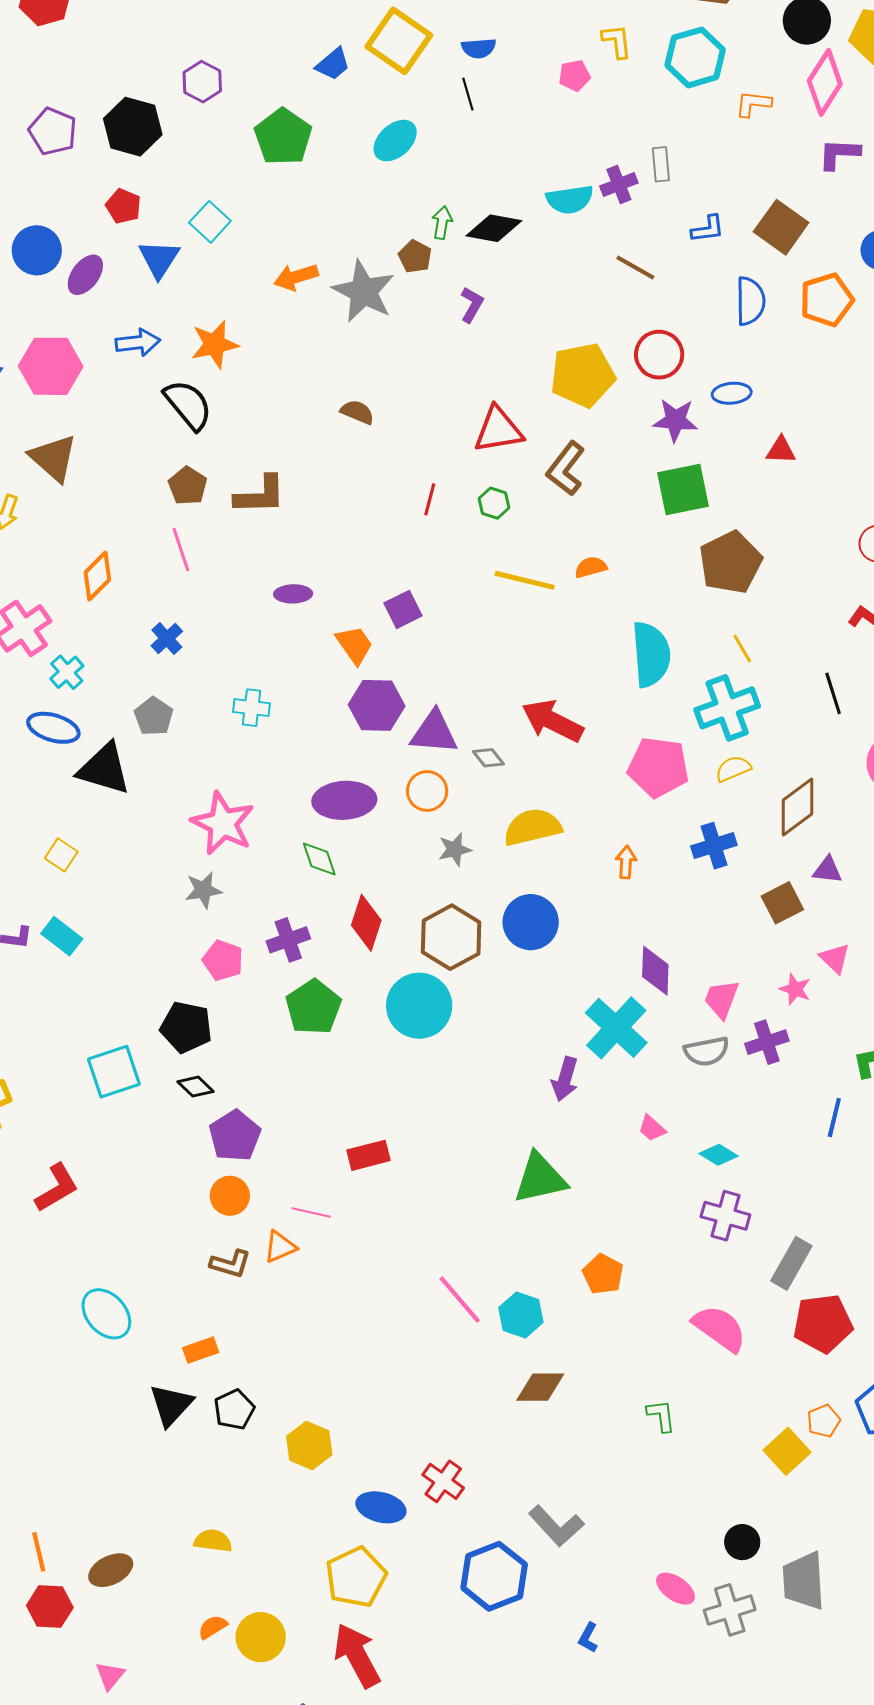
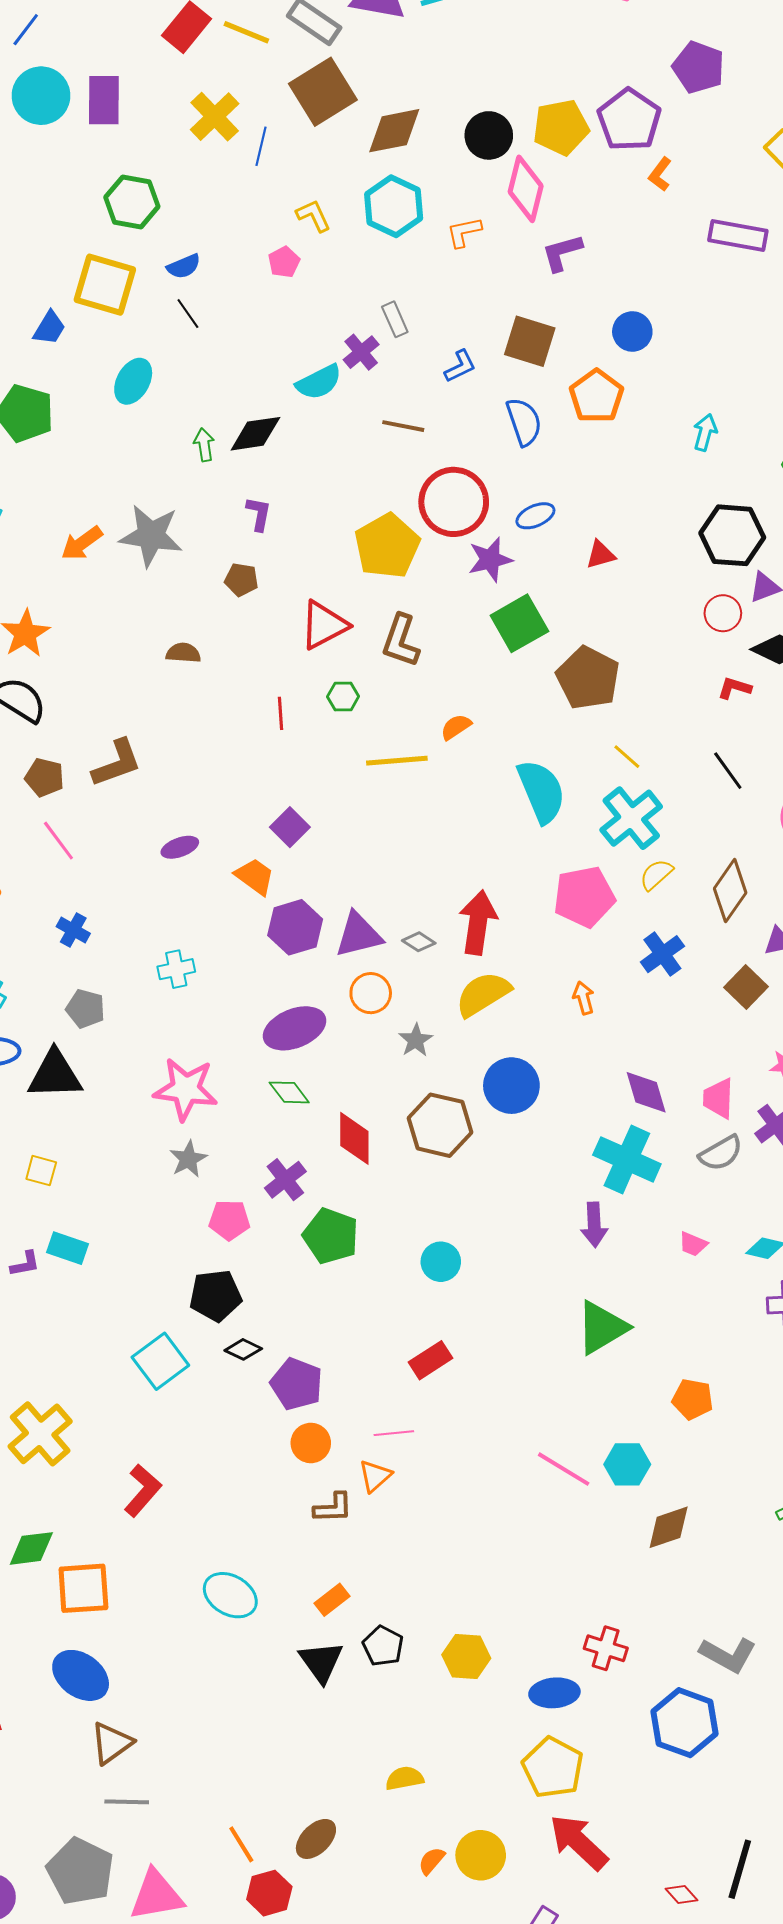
brown pentagon: (415, 257) -> (241, 580), moved
red circle: (659, 355) -> (454, 502), size x1.4
red arrow: (553, 721) -> (478, 922), moved, turned 90
cyan circle: (419, 1006) -> (441, 1262), moved, size x0.6

